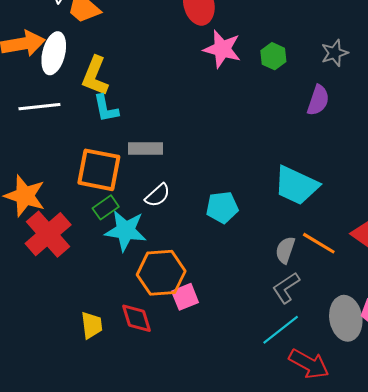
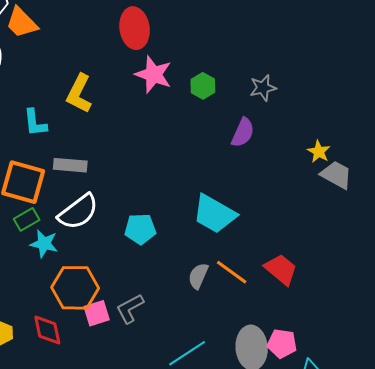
yellow L-shape: (95, 76) -> (79, 94), moved
white semicircle: (158, 195) -> (78, 212), size x1.6
cyan star: (126, 231) -> (44, 244), size x0.7
gray L-shape: (286, 288) -> (130, 308), moved

